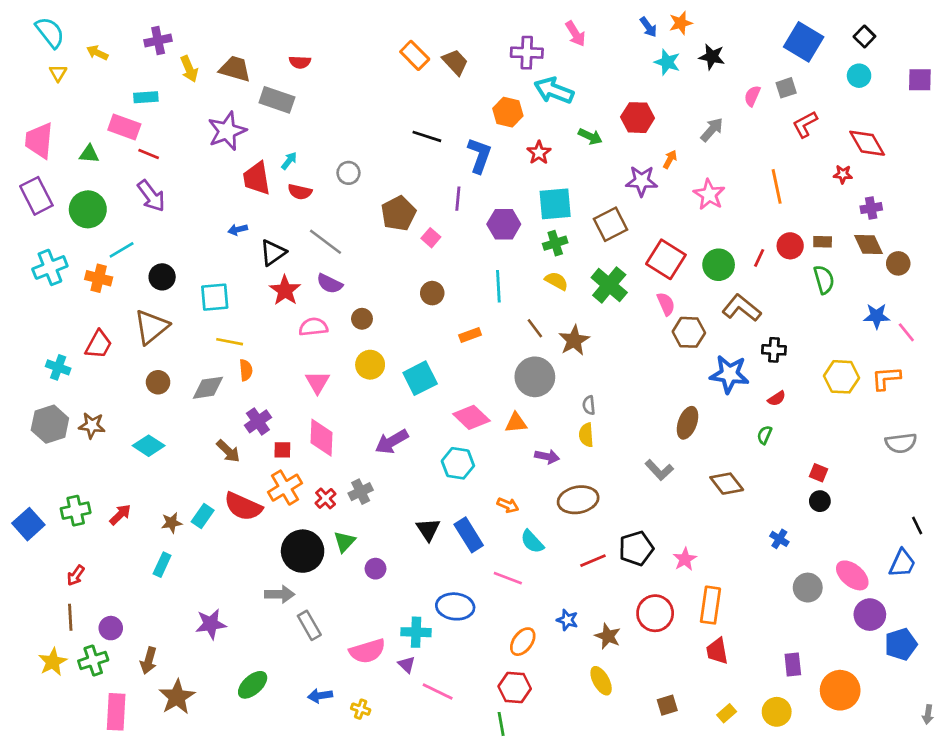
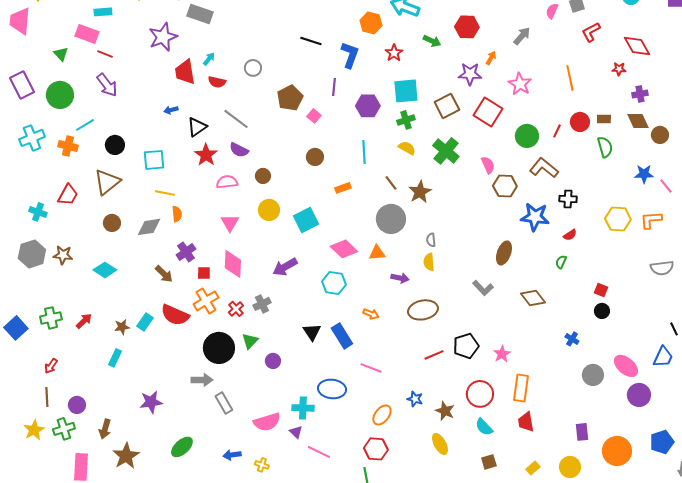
pink trapezoid: (39, 140) -> (20, 21), moved
green triangle: (89, 154) -> (61, 54), turned 42
red square: (666, 259) -> (488, 112), moved
cyan semicircle: (532, 542) -> (484, 427), moved
blue pentagon: (901, 644) -> (662, 442), moved

